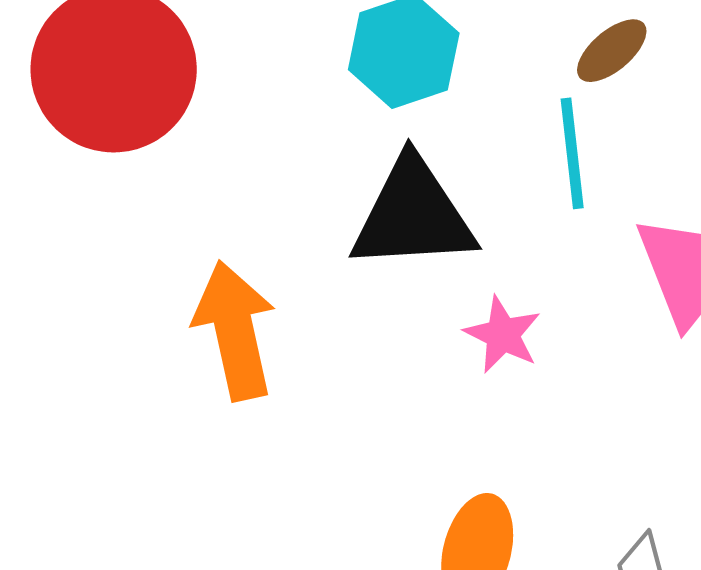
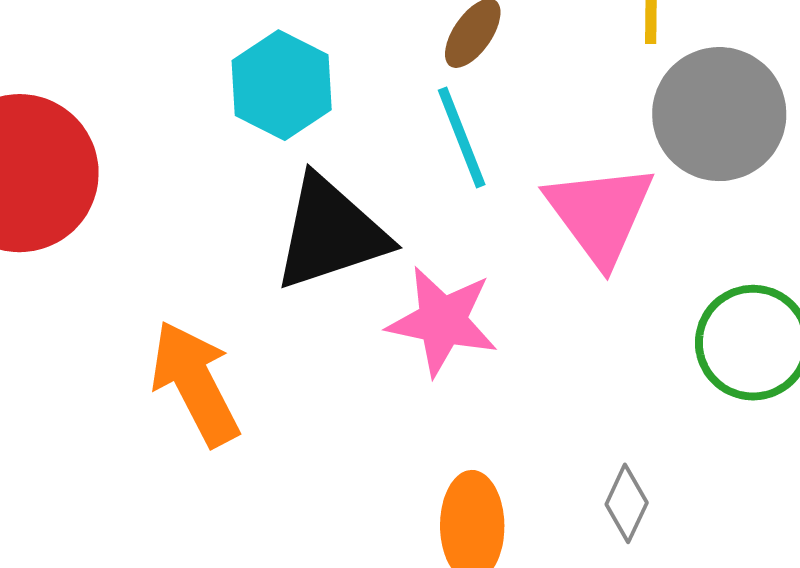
pink star: (503, 335) -> (442, 321), size x1.5

